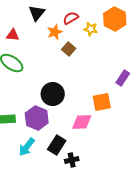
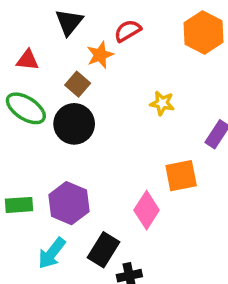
yellow star: (91, 29) -> (162, 103), moved
brown square: (69, 49) -> (78, 84), moved
black circle: (53, 94) -> (74, 124), moved
pink diamond: (82, 122) -> (147, 210), turned -55

